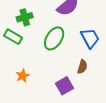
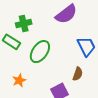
green ellipse: (54, 38) -> (40, 52), moved

